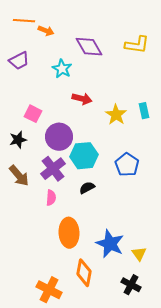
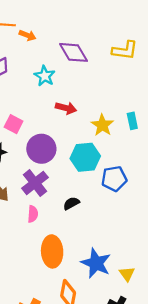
cyan hexagon: (84, 156) -> (85, 157), moved
blue pentagon: (127, 165) -> (114, 179), turned 30

